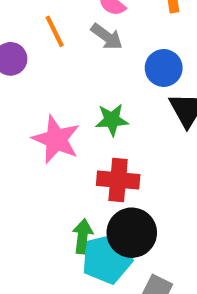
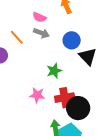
pink star: (56, 139) -> (37, 95), moved, size x0.7
black circle: (132, 233) -> (78, 108), moved

